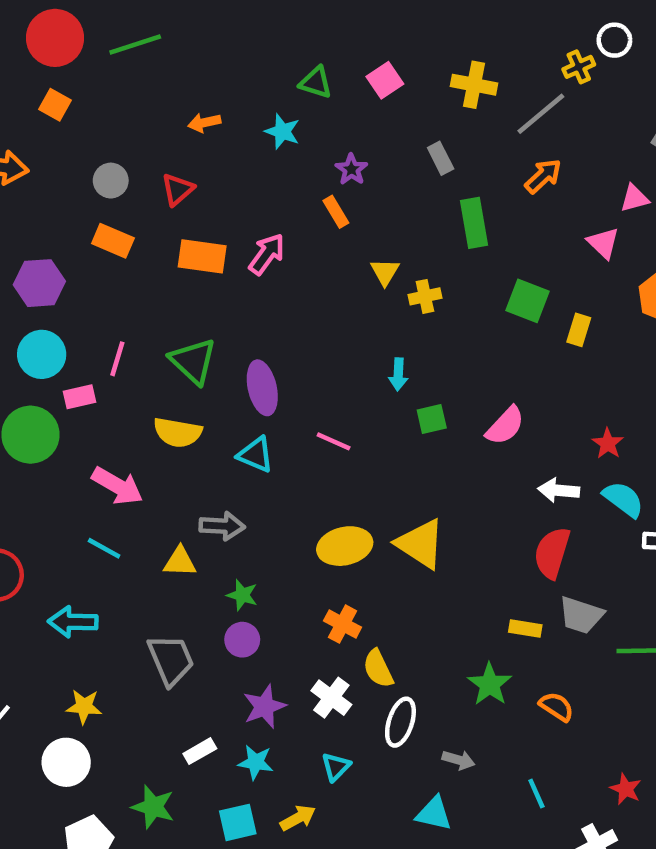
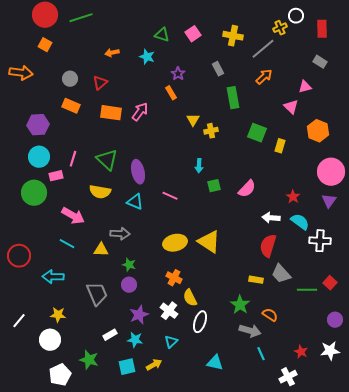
gray trapezoid: (581, 615) -> (281, 274), turned 30
gray arrow: (458, 760) -> (250, 331), moved, size x1.5

